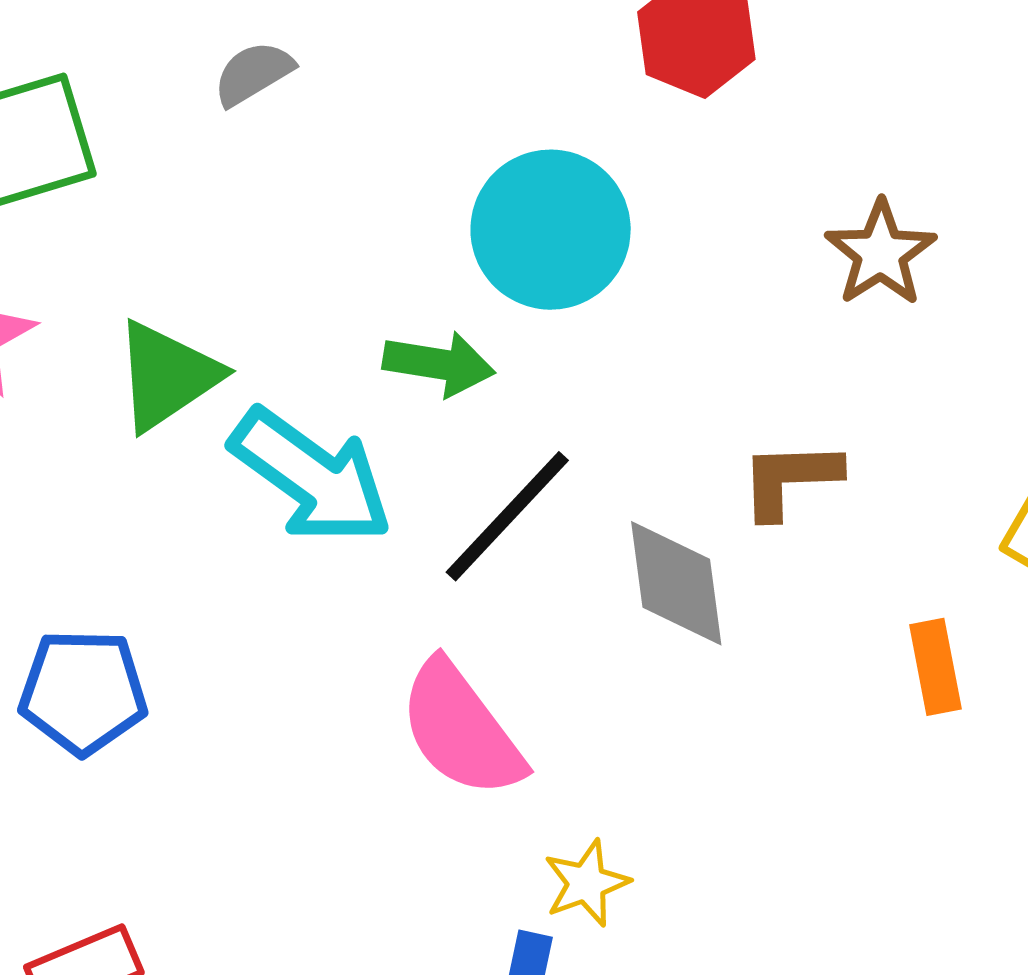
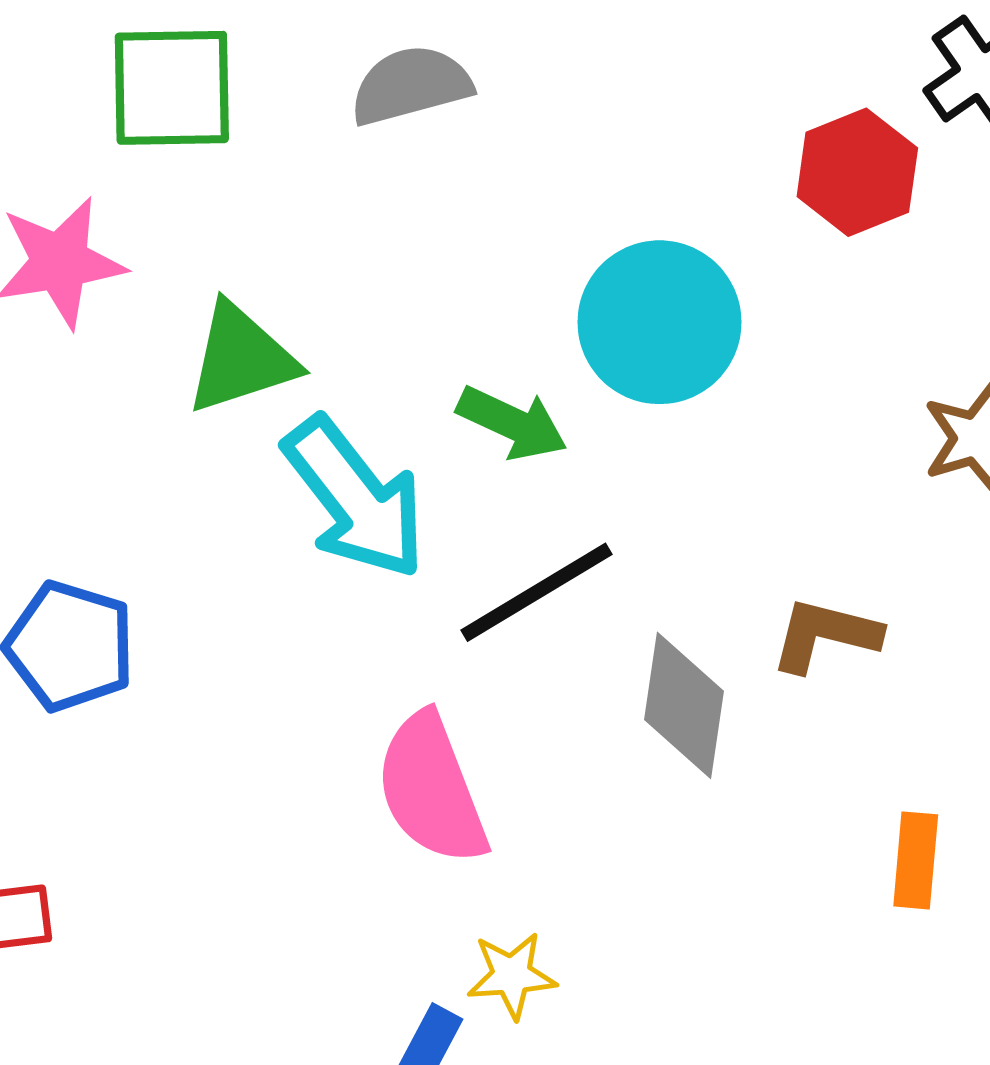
gray semicircle: (253, 73) -> (411, 85), size x1.4

